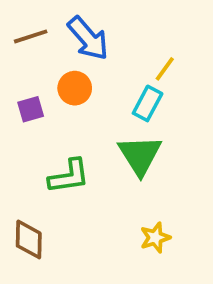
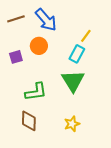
yellow star: (155, 238) -> (72, 124), moved
brown diamond: (29, 239) -> (29, 121), moved

